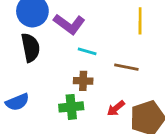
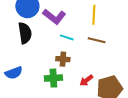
yellow line: (140, 21) -> (94, 15), moved
brown line: (126, 67) -> (97, 40), moved

